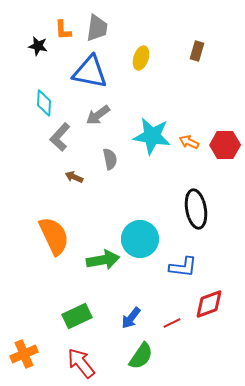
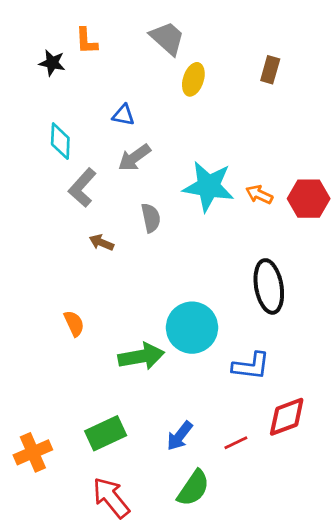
gray trapezoid: (97, 28) -> (167, 38), moved, turned -56
blue triangle: (90, 72) -> (123, 115), moved, size x0.5
orange semicircle: (54, 236) -> (74, 323), size x0.5
orange cross: (24, 354) -> (33, 452), moved

